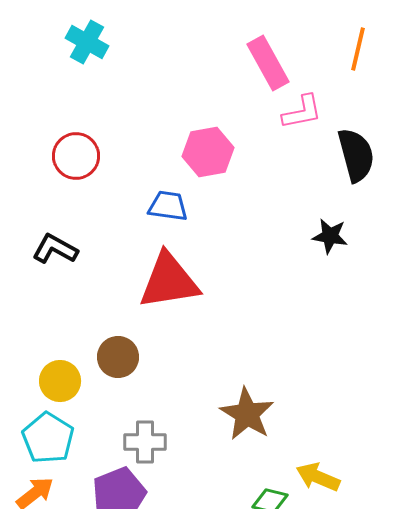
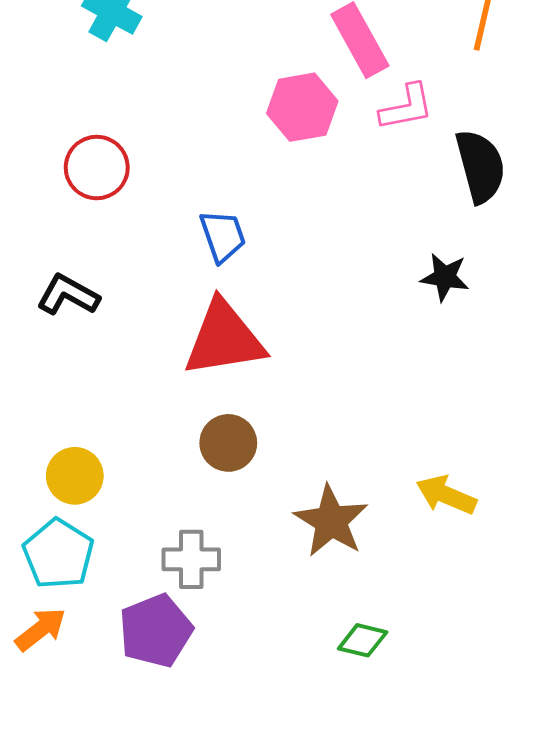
pink hexagon: (208, 152) -> (302, 107), moved
blue trapezoid: (168, 206) -> (223, 236), turned 63
brown circle: (118, 357) -> (228, 443), moved
yellow arrow: (318, 477) -> (446, 495), moved

